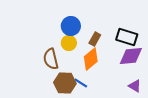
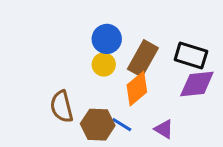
brown rectangle: (95, 39) -> (143, 58), size x1.6
brown semicircle: (51, 59) -> (62, 107), moved
purple triangle: (135, 86) -> (164, 129), moved

